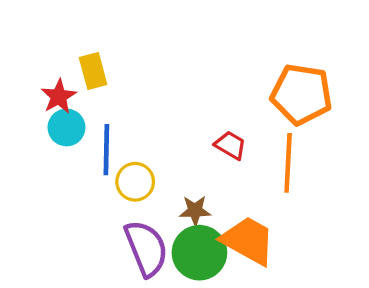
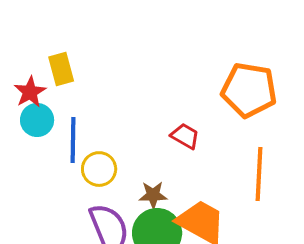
orange line: (288, 163) -> (259, 174), moved

